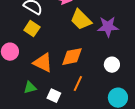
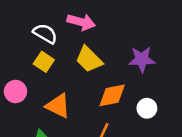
yellow trapezoid: (81, 20) -> (89, 59), moved
orange diamond: (72, 57) -> (112, 95), moved

